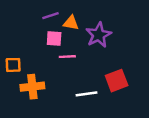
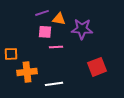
purple star: (99, 35) -> (82, 29), turned 30
white line: (87, 94) -> (54, 84), moved

